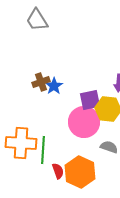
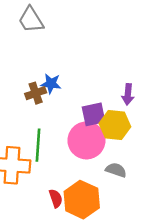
blue star: (54, 86) -> (51, 84), moved, turned -30
green line: (43, 150) -> (38, 145), moved

